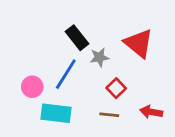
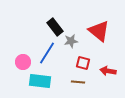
red square: (116, 88) -> (83, 63), turned -32
red arrow: (151, 112) -> (108, 71), moved

